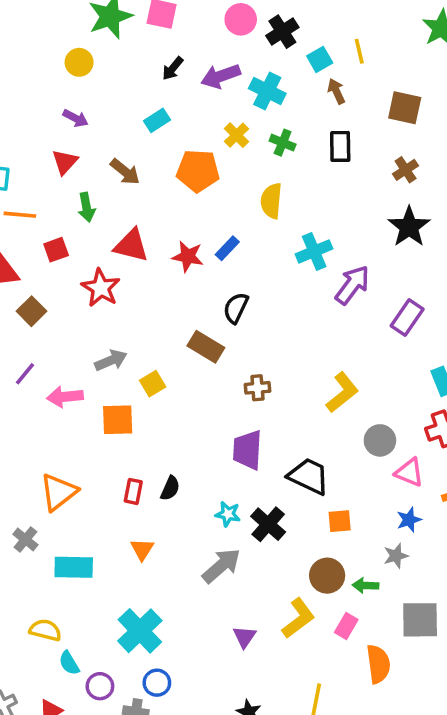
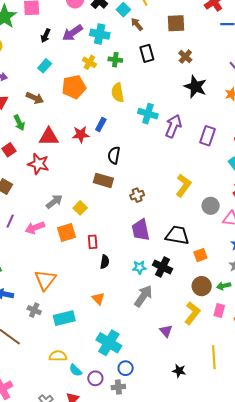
cyan cross: (314, 251) -> (148, 114), turned -36
red rectangle: (133, 491) -> (93, 242), moved

